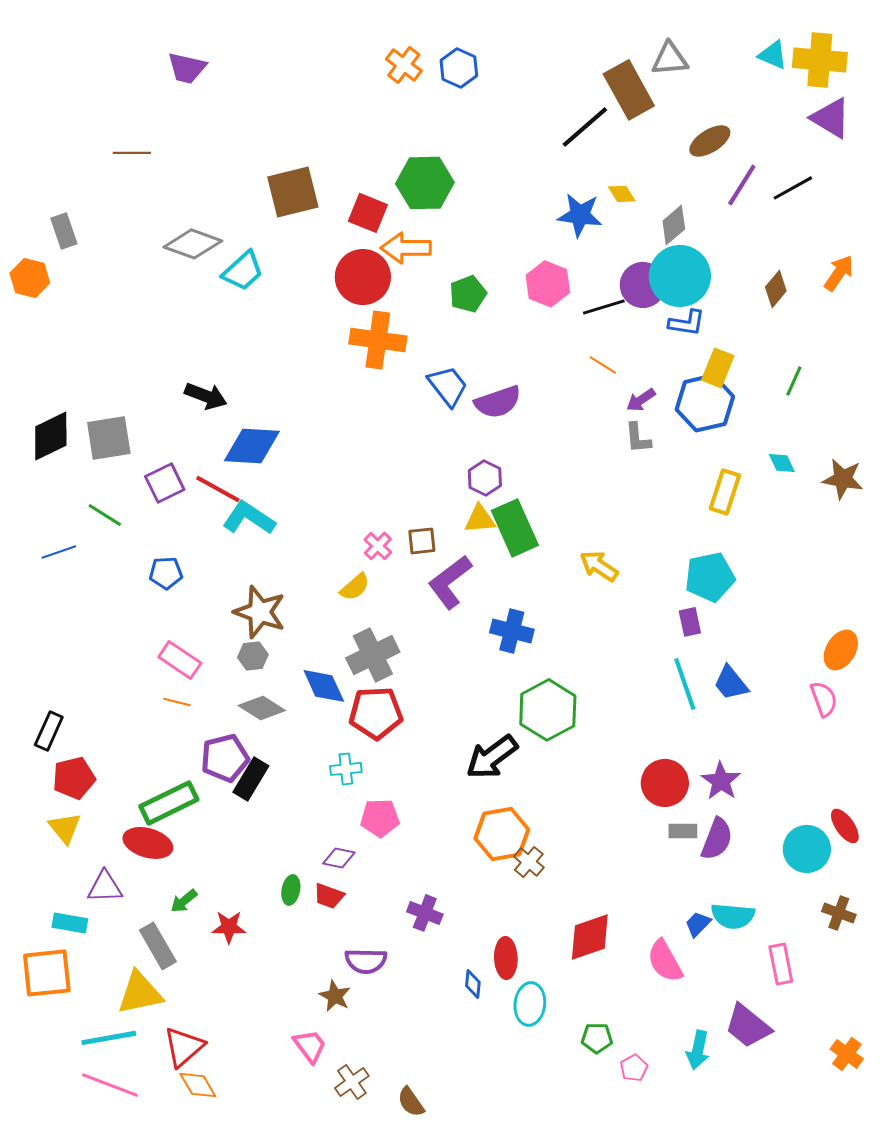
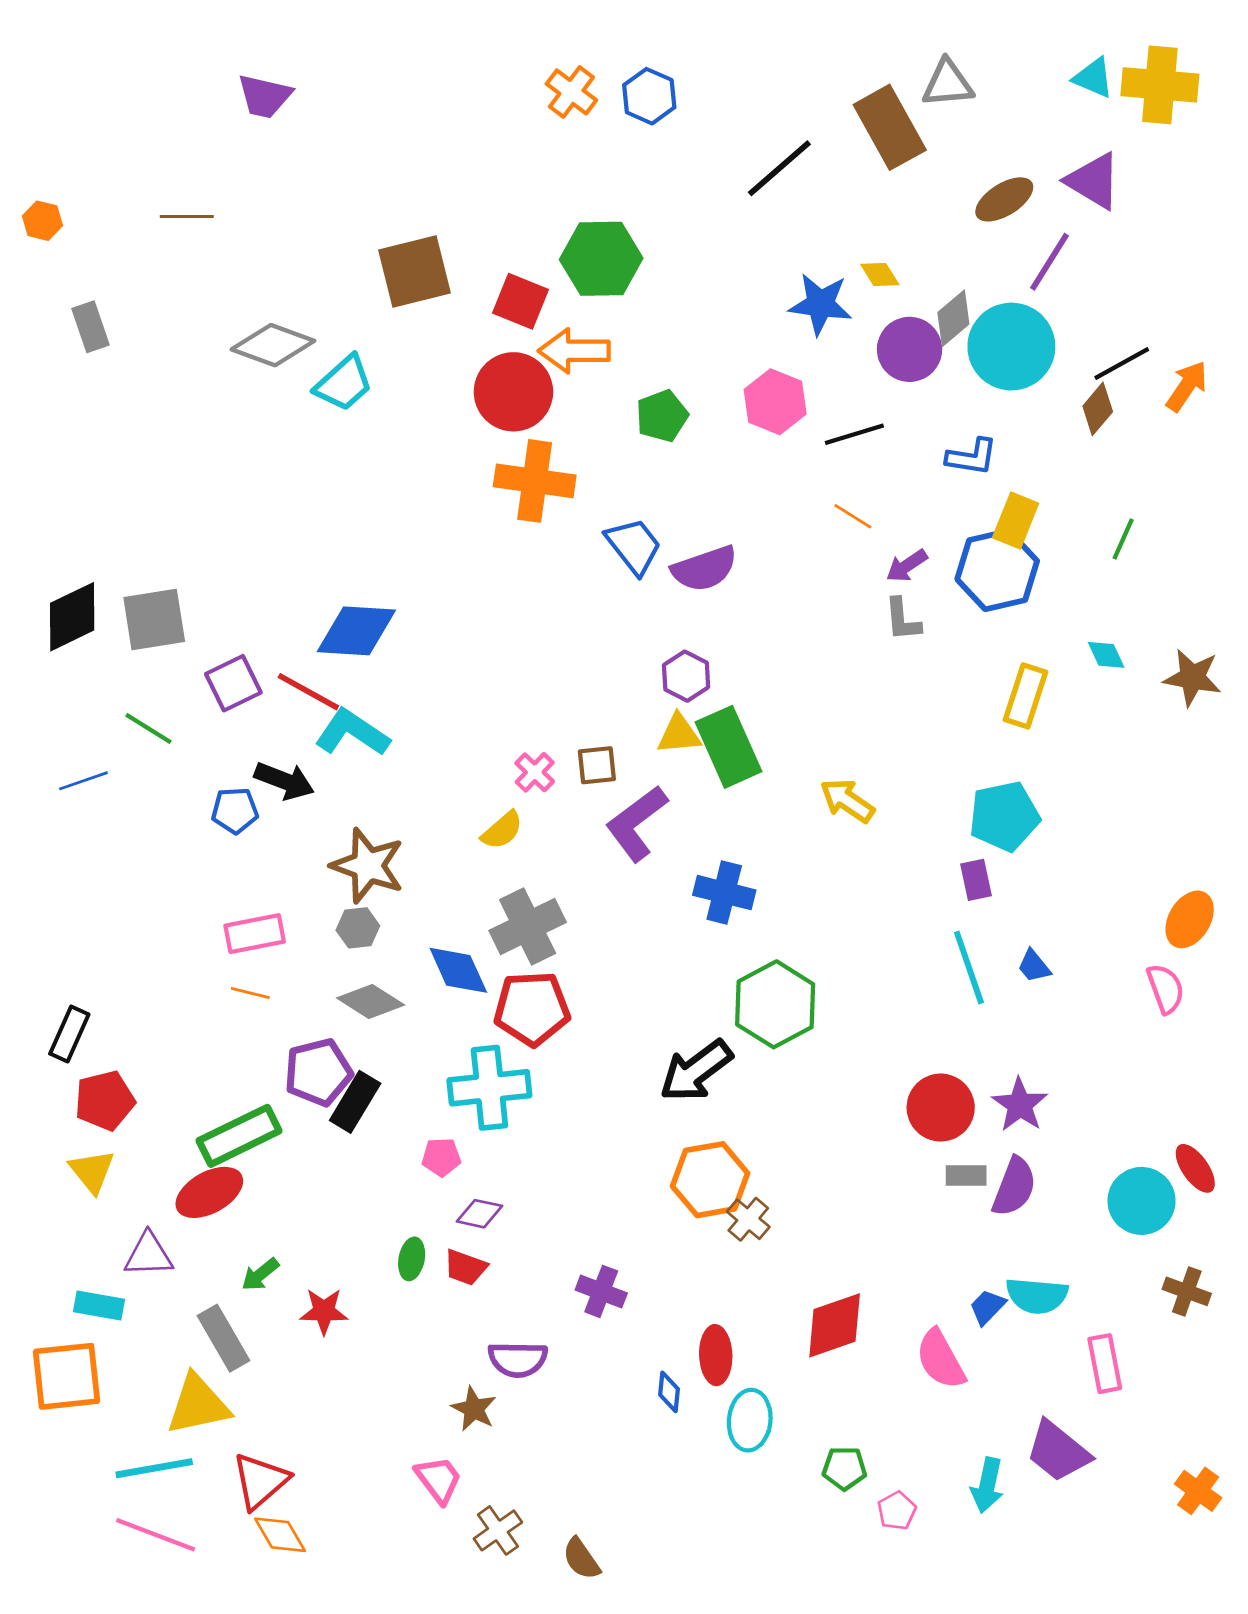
purple triangle: (831, 118) -> (1093, 181), moved
black line: (585, 127) -> (779, 168), moved
black line: (793, 188) -> (1122, 364), moved
cyan circle: (680, 276) -> (1011, 347), moved
orange hexagon: (30, 278) -> (42, 221), moved, size x0.7
purple circle: (643, 285) -> (910, 349), moved
black arrow: (206, 396) -> (284, 781), moved
pink rectangle: (180, 660) -> (255, 934), turned -45
blue trapezoid: (731, 683) -> (1034, 966), size x0.7
cyan cross: (346, 769) -> (489, 1088), size x1.8
pink pentagon: (380, 818) -> (441, 1157), moved, size x0.7
red ellipse: (148, 843) -> (209, 1192), turned -45

